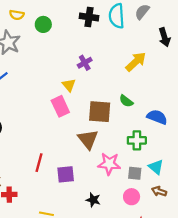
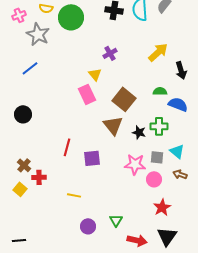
green circle: (43, 24) -> (71, 17), size x1.6
black arrow: (164, 37) -> (181, 70), moved
green semicircle: (126, 101) -> (160, 91), moved, turned 144
brown square: (100, 112) -> (124, 99), turned 35
pink star: (109, 164) -> (135, 164), moved
black star: (93, 200) -> (139, 132), moved

